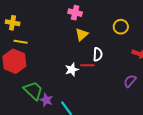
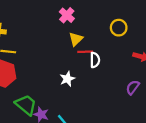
pink cross: (75, 13) -> (67, 15), turned 32
red line: (87, 65) -> (85, 52), moved

